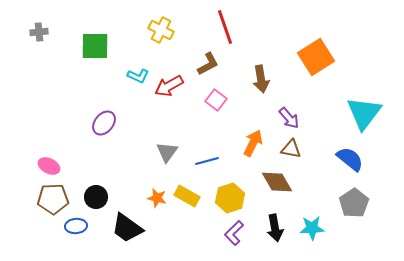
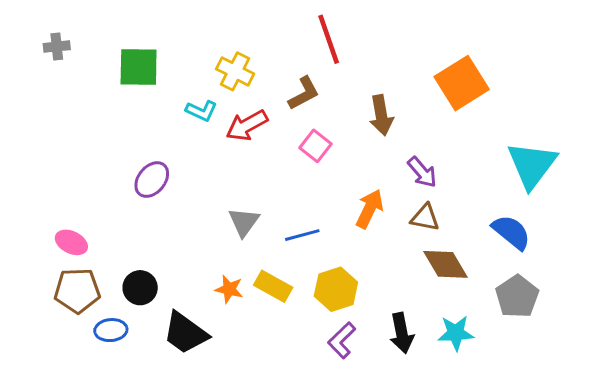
yellow cross: (161, 30) -> (235, 71), moved
brown diamond: (277, 182) -> (446, 264), moved

